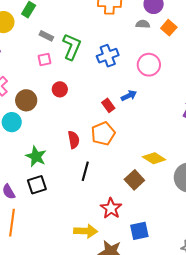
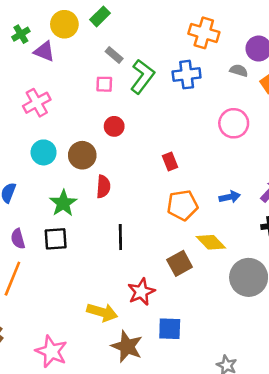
blue cross: (108, 56) -> (187, 75), moved
blue arrow: (129, 96) -> (230, 197), moved
brown circle: (26, 100) -> (82, 155), moved
orange pentagon: (103, 134) -> (182, 205), moved
red semicircle: (74, 140) -> (103, 187), moved
black line: (85, 171) -> (120, 237), turned -30

